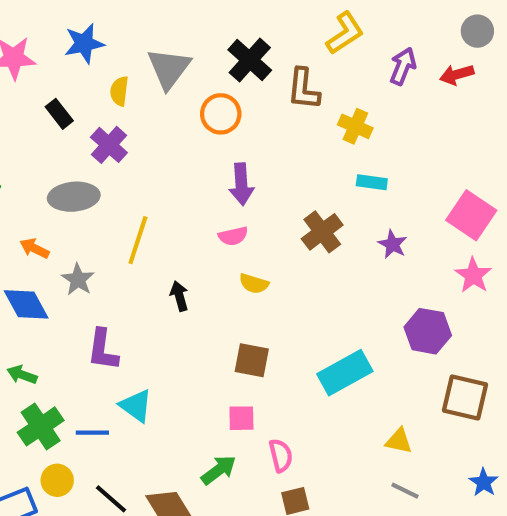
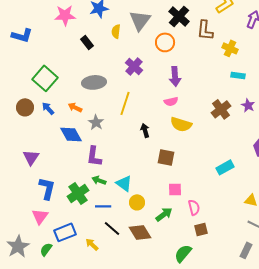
purple cross: (109, 145) -> (134, 66), moved
brown cross: (322, 232) -> (221, 109), moved
yellow semicircle: (254, 284) -> (181, 124), size x1.5
purple L-shape: (103, 350) -> (94, 156), moved
brown square: (252, 360) -> (166, 157), moved
cyan rectangle: (345, 373) -> (225, 167), size x0.7
green arrow: (22, 375) -> (99, 180), moved
blue line: (92, 433) -> (103, 206), moved
yellow circle: (57, 480) -> (137, 202), moved

